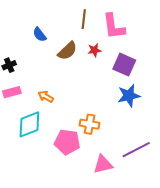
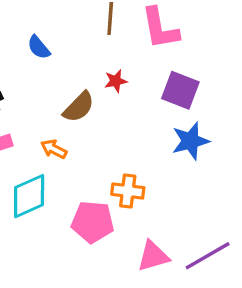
red star: (94, 50) -> (116, 81), moved
brown semicircle: (67, 51) -> (79, 107), moved
purple line: (136, 150) -> (208, 256), moved

